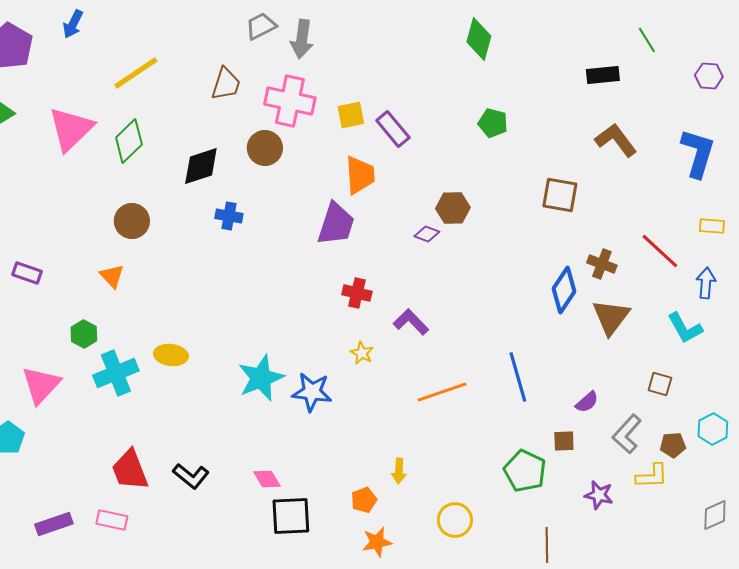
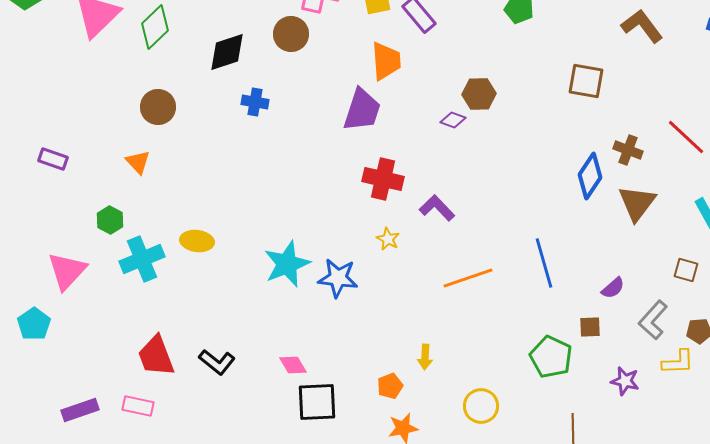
red cross: (357, 293) -> (383, 179), size x1.4

